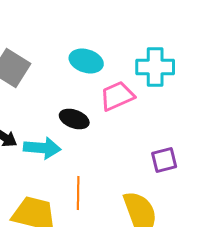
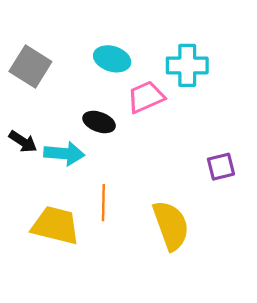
purple square: (164, 160) -> (221, 167), moved

